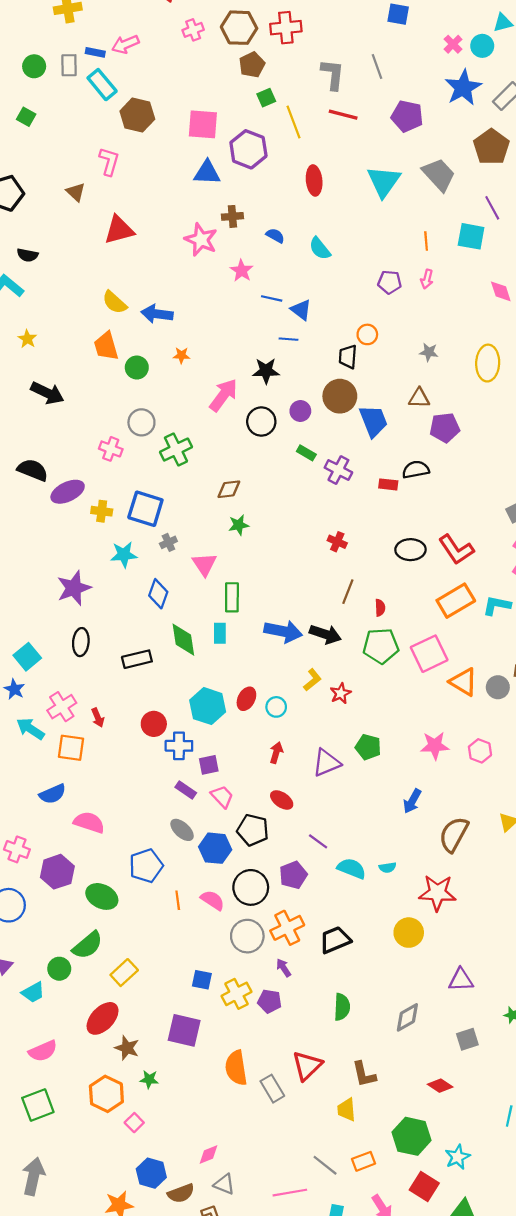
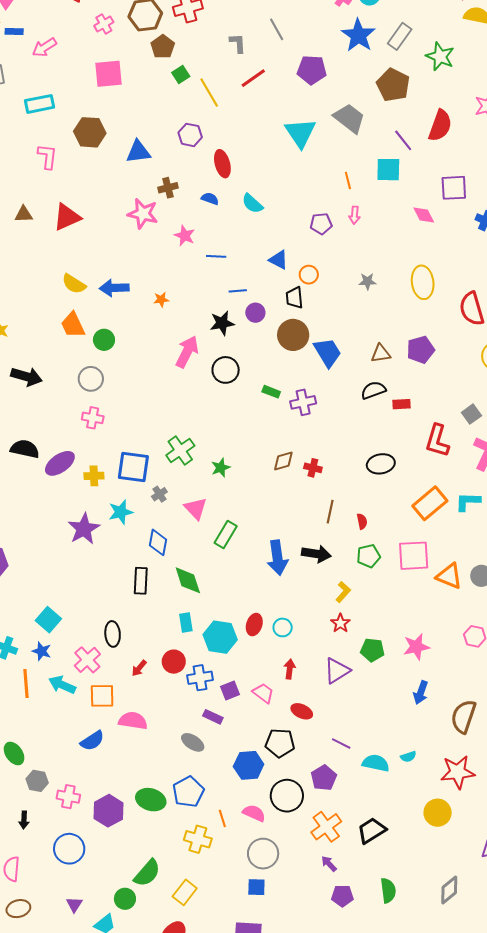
blue rectangle: (95, 52) -> (14, 32), moved
gray L-shape: (333, 74) -> (238, 43), size x0.7
cyan rectangle: (102, 85) -> (40, 104), moved, turned -52
brown hexagon: (137, 115) -> (90, 132), moved
red line: (343, 115) -> (253, 78), turned -40
pink square: (203, 124) -> (109, 74), moved
purple hexagon: (248, 149) -> (190, 135), moved, size x0.7
red ellipse: (314, 180) -> (222, 164), moved
brown triangle: (76, 192) -> (24, 214), moved, turned -36
blue triangle: (301, 310) -> (279, 260), moved
orange star: (181, 355) -> (161, 299), moved
brown triangle: (419, 398) -> (381, 354), moved
purple circle: (300, 411) -> (255, 313), moved
gray circle: (141, 422) -> (91, 379), moved
purple pentagon: (445, 428) -> (421, 350), moved
green cross: (176, 450) -> (180, 451), moved
purple cross: (338, 470) -> (303, 402), turned -30
red rectangle: (388, 484) -> (402, 404), moved
brown diamond: (229, 489) -> (283, 461), moved
red L-shape: (456, 550) -> (437, 441), moved, turned 60
purple star: (74, 588) -> (84, 529), moved
green rectangle: (232, 597) -> (226, 534), turned 40
blue arrow: (283, 631) -> (277, 558), turned 80
cyan rectangle: (220, 633) -> (186, 623), moved
black ellipse: (81, 642) -> (113, 634), moved
green pentagon: (381, 646) -> (369, 556), size x0.7
pink square: (429, 654) -> (414, 556), turned 32
black rectangle: (137, 659) -> (141, 581), moved, turned -64
yellow L-shape: (312, 680) -> (343, 592), moved
red star: (341, 693) -> (340, 623), moved
red arrow: (98, 718) -> (139, 668), moved, turned 72
pink star: (435, 746) -> (416, 647), moved
pink trapezoid: (222, 797) -> (263, 693), moved
pink semicircle: (89, 822) -> (133, 721), moved
gray ellipse: (182, 830) -> (193, 742), moved
green ellipse: (102, 896) -> (151, 800), moved
gray circle: (247, 936) -> (263, 854), moved
yellow cross: (236, 994) -> (198, 839), moved, turned -36
purple pentagon: (270, 1001) -> (342, 896), moved

